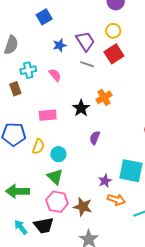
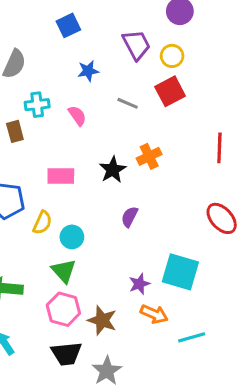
purple trapezoid: (85, 41) -> (136, 45), moved
black trapezoid: (44, 225) -> (66, 354), moved

